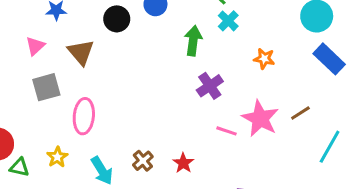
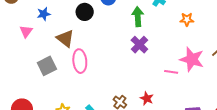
pink triangle: (35, 46) -> (26, 31), moved
purple cross: (210, 86) -> (139, 45), moved
pink ellipse: (84, 116) -> (80, 61), moved

